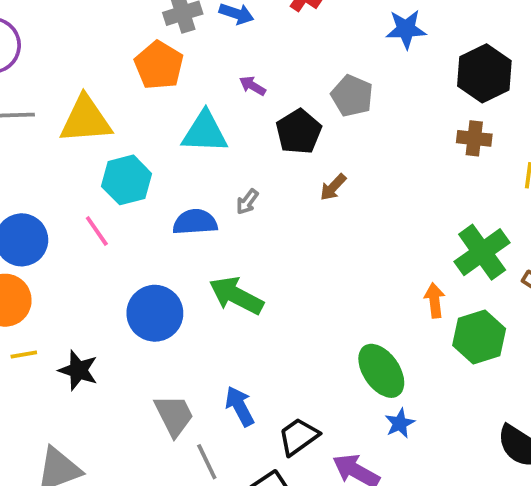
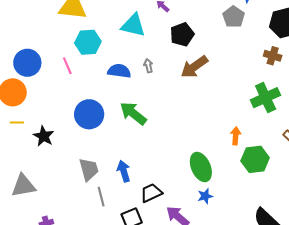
gray pentagon: (352, 96) -> (234, 17), moved
brown arrow: (333, 187) -> (194, 67), size x1.8
gray arrow: (247, 202) -> (148, 66), turned 120
green cross: (482, 252) -> (266, 98), moved

